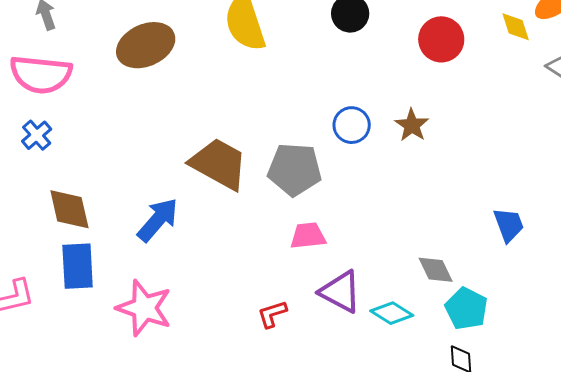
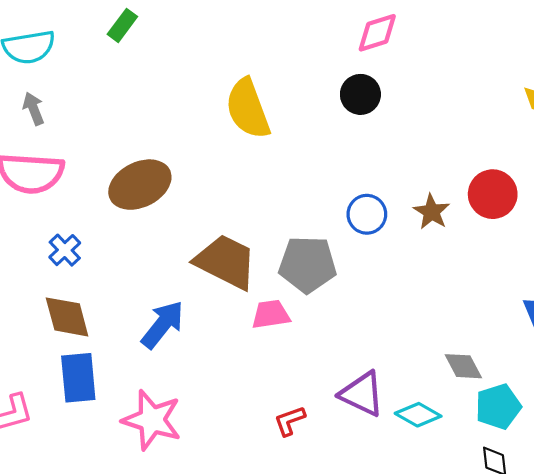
red circle: (441, 39) -> (493, 194), moved
brown ellipse: (146, 45) -> (140, 185), moved
blue cross: (37, 135) -> (65, 250), moved
pink trapezoid: (308, 236) -> (271, 314), moved
cyan pentagon: (466, 309) -> (498, 407), turned 30

